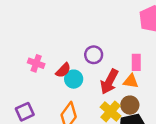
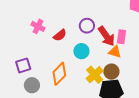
cyan circle: (74, 79) -> (81, 51), moved
red arrow: (109, 82) -> (106, 36), moved, turned -70

